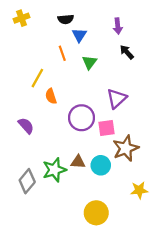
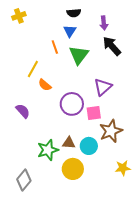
black semicircle: (66, 19) -> (74, 13), moved
black arrow: (127, 52) -> (112, 46), size x1.5
green triangle: (89, 62) -> (79, 55), size x1.5
orange semicircle: (51, 96) -> (45, 85), turned -32
gray diamond: (27, 181) -> (24, 180), moved
yellow circle: (96, 213) -> (73, 169), moved

